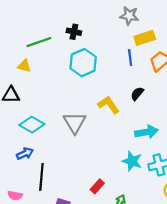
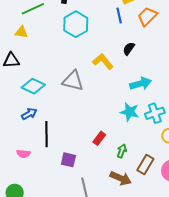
gray triangle: (75, 123) -> (73, 81), turned -40

